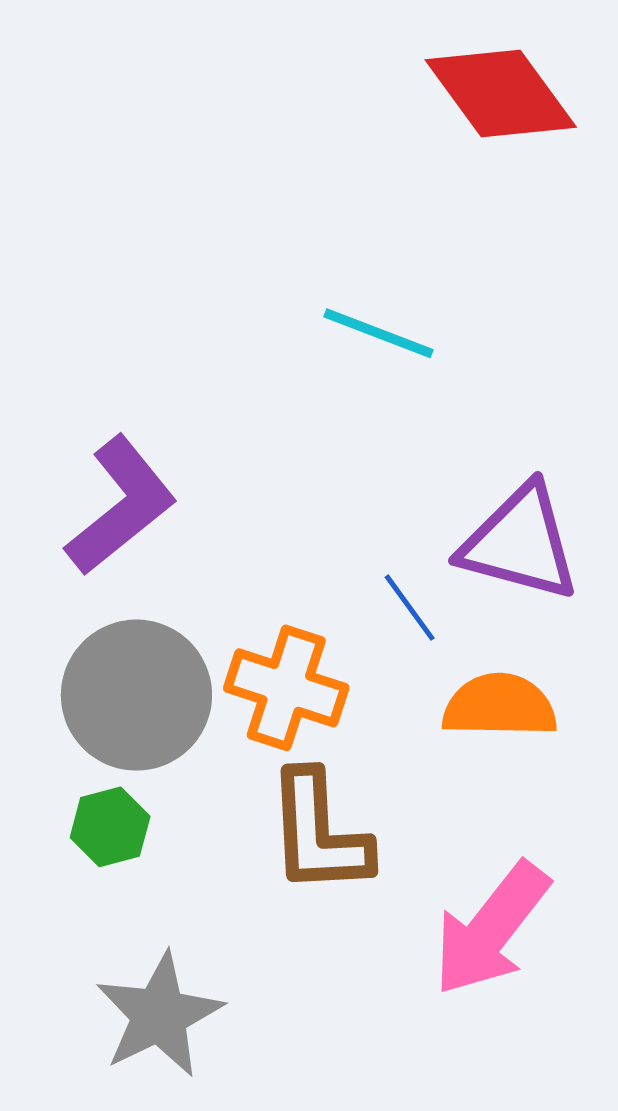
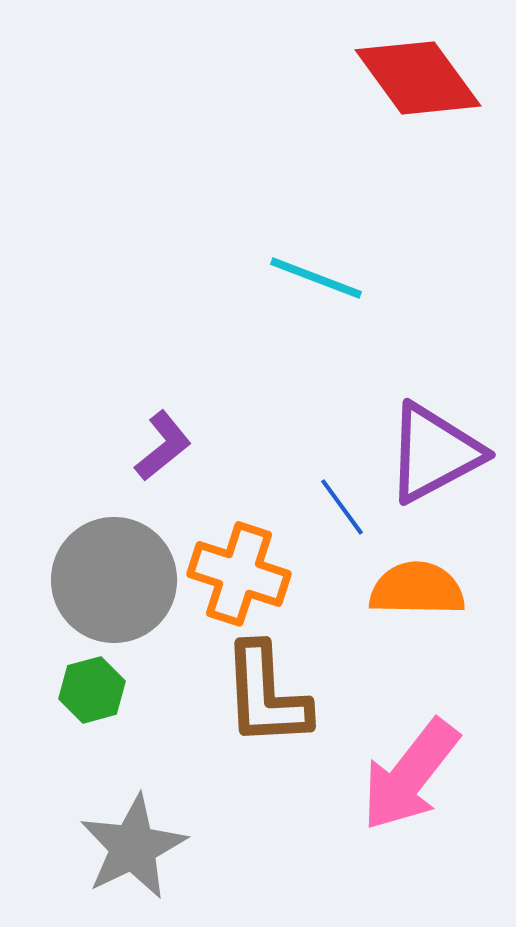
purple L-shape: (121, 506) -> (163, 446), moved, size x0.6
purple triangle: (520, 543) -> (434, 453), turned -43

